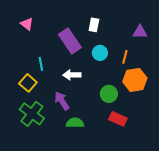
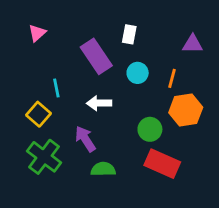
pink triangle: (27, 24) -> (37, 33), turned 40
red rectangle: (118, 119) -> (162, 164), size x1.4

